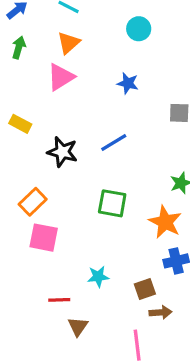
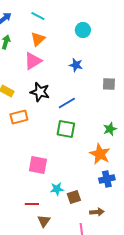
black star: (62, 152) -> (40, 92), moved
orange rectangle: (33, 202) -> (19, 117), moved, turned 30
green square: (112, 203) -> (66, 129), moved
pink square: (44, 238) -> (38, 165), moved
brown square: (145, 289) -> (74, 197), moved

